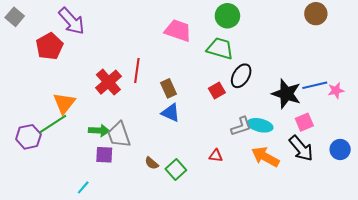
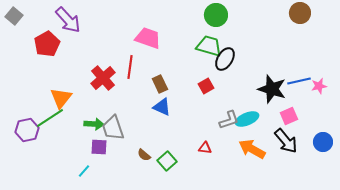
pink trapezoid: (178, 31) -> (148, 38), moved
black ellipse: (241, 76) -> (225, 59), moved
cyan ellipse: (260, 125) -> (247, 119), turned -35
cyan line: (83, 187) -> (84, 171), moved

